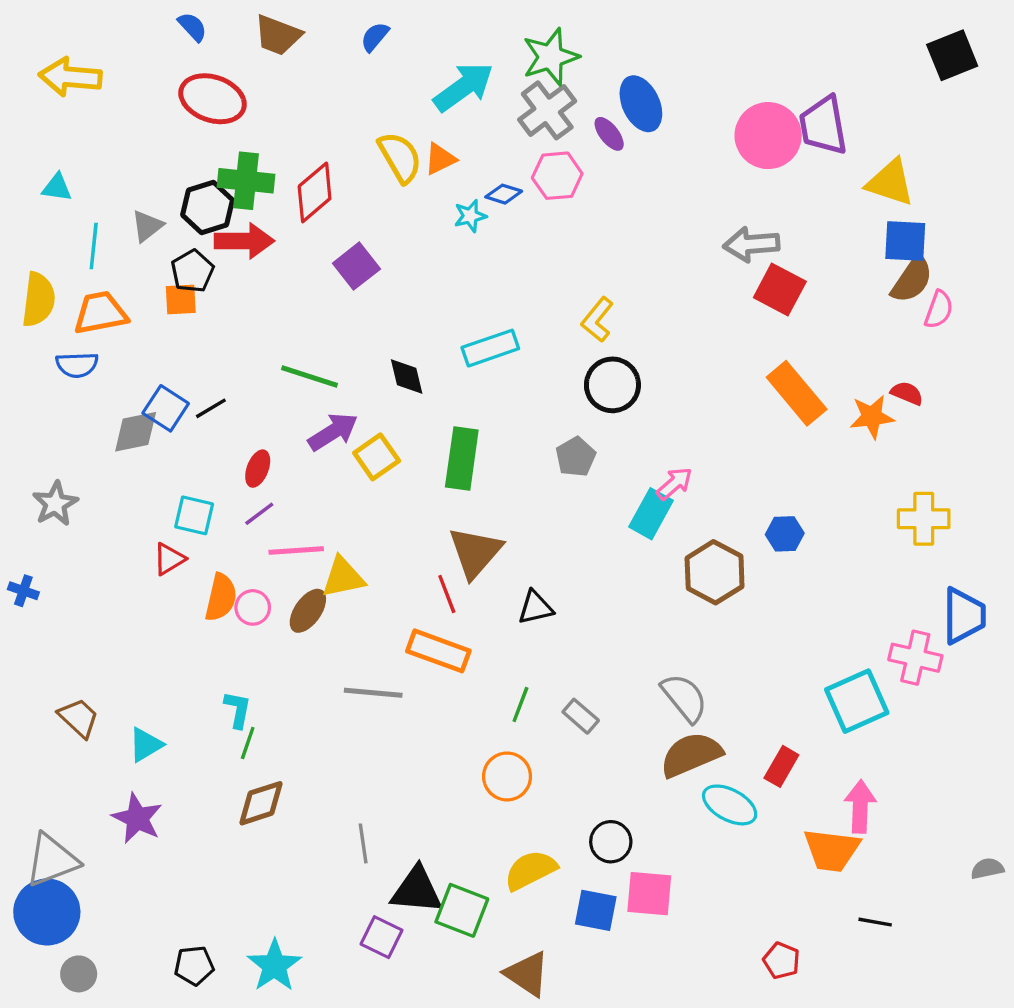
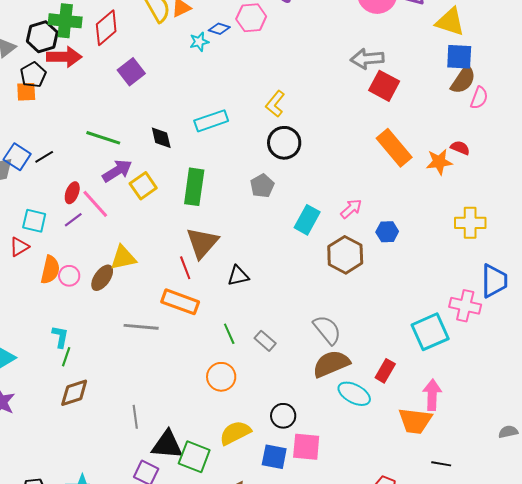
pink arrow: (674, 484) -> (351, 209), moved
pink line: (296, 551) -> (95, 204), moved, turned 52
green line: (520, 705) -> (229, 334), turned -45

